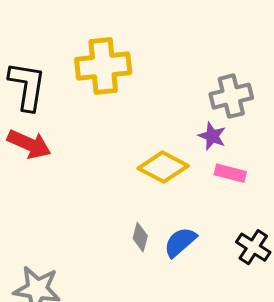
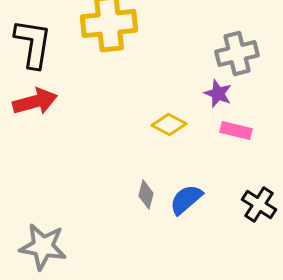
red arrow: (29, 144) -> (35, 102), turned -39
yellow diamond: (163, 167) -> (169, 125), size x0.7

